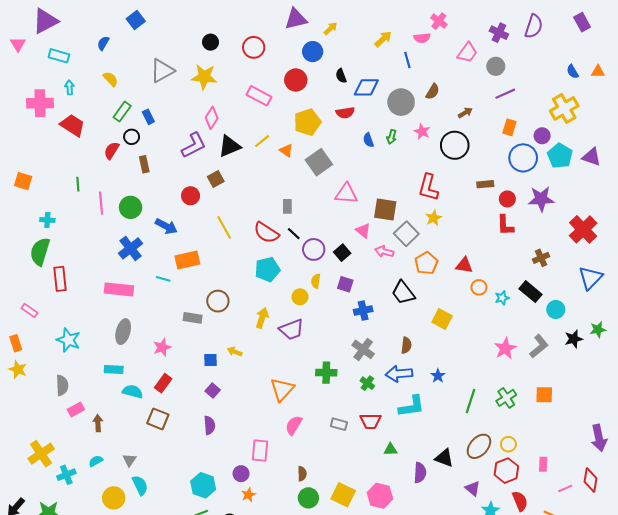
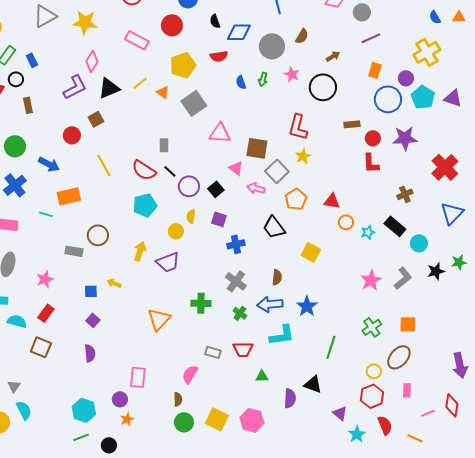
blue star: (438, 376) -> (307, 306), size x1.5
green line: (471, 401) -> (331, 347), moved
pink semicircle: (294, 425) -> (190, 374), moved
brown ellipse: (479, 446) -> (399, 357), moved

